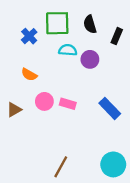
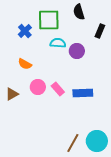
black semicircle: (90, 24) -> (79, 12), moved
pink rectangle: (68, 104) -> (58, 89), turned 32
blue rectangle: (110, 108) -> (83, 93), moved, turned -48
brown line: (61, 167) -> (73, 143), moved

